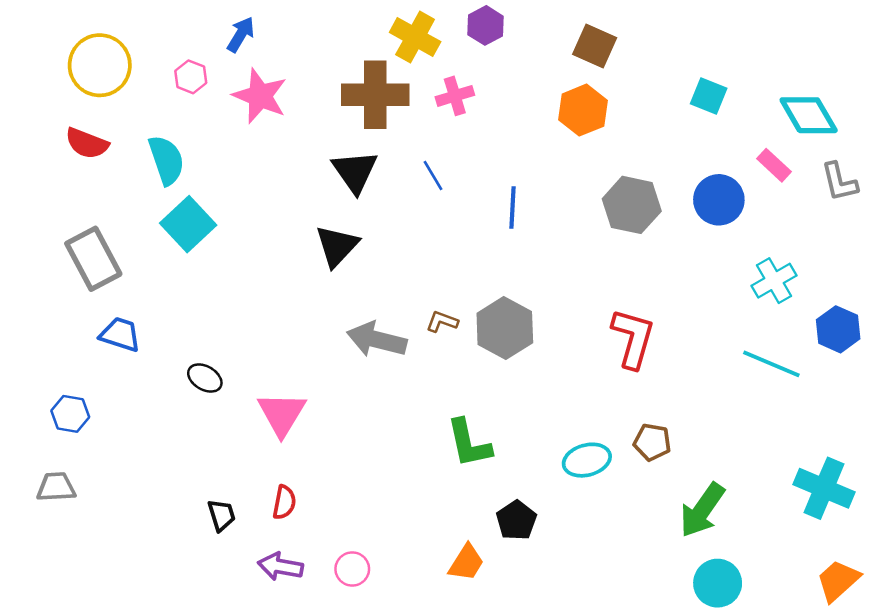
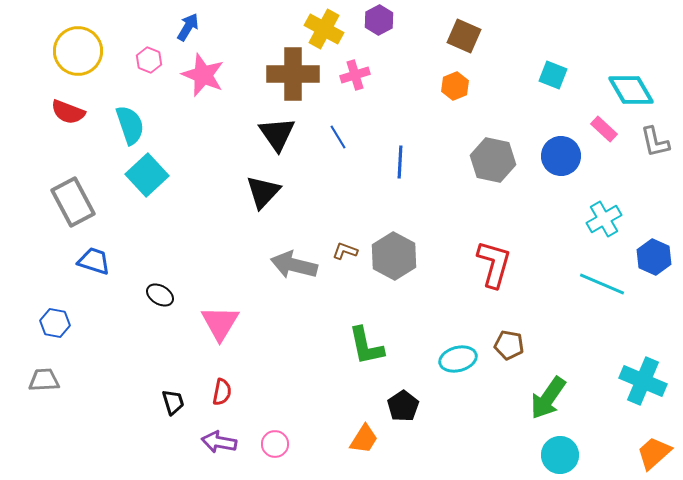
orange hexagon: (583, 110) -> (455, 86), size x0.7

